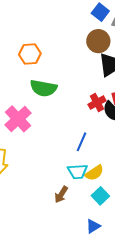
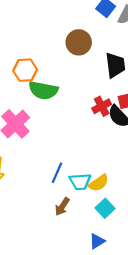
brown circle: (98, 41) -> (79, 42), moved
orange hexagon: (30, 54) -> (25, 70), moved
blue line: (82, 142) -> (57, 173), moved

